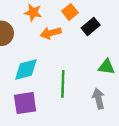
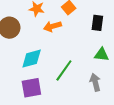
black rectangle: (91, 26) -> (97, 23), moved, turned -42
green line: (63, 84) -> (64, 70), turned 35

